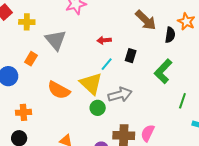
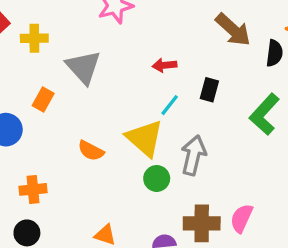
orange semicircle: (59, 90) -> (91, 151), size x0.7
gray arrow: (120, 95) -> (193, 155), turned -60

